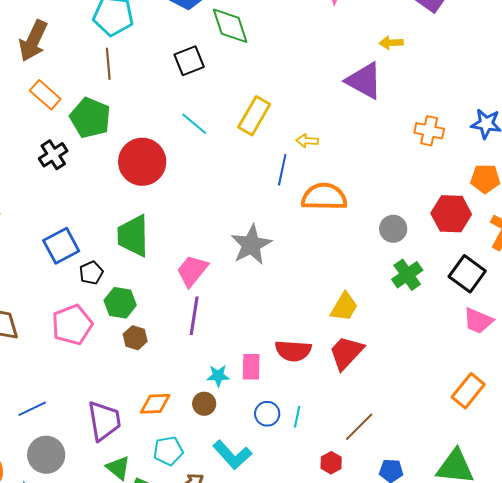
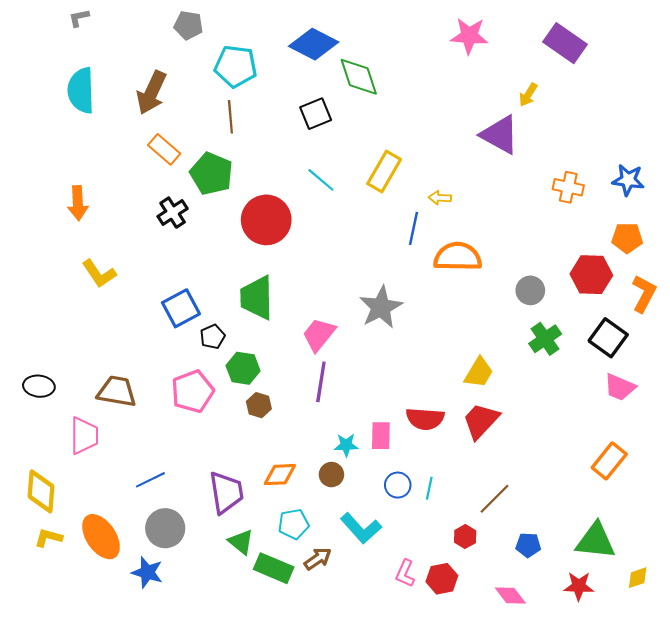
yellow arrow: (391, 43) -> (528, 95), turned -55

